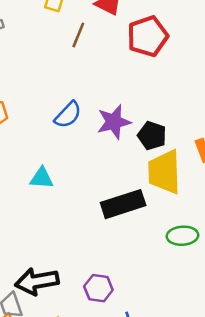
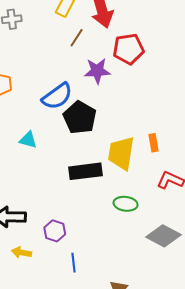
blue semicircle: (68, 115) -> (57, 96), size x1.4
purple star: (114, 122) -> (97, 71), moved
black pentagon: (152, 136) -> (80, 118), moved, size x1.5

